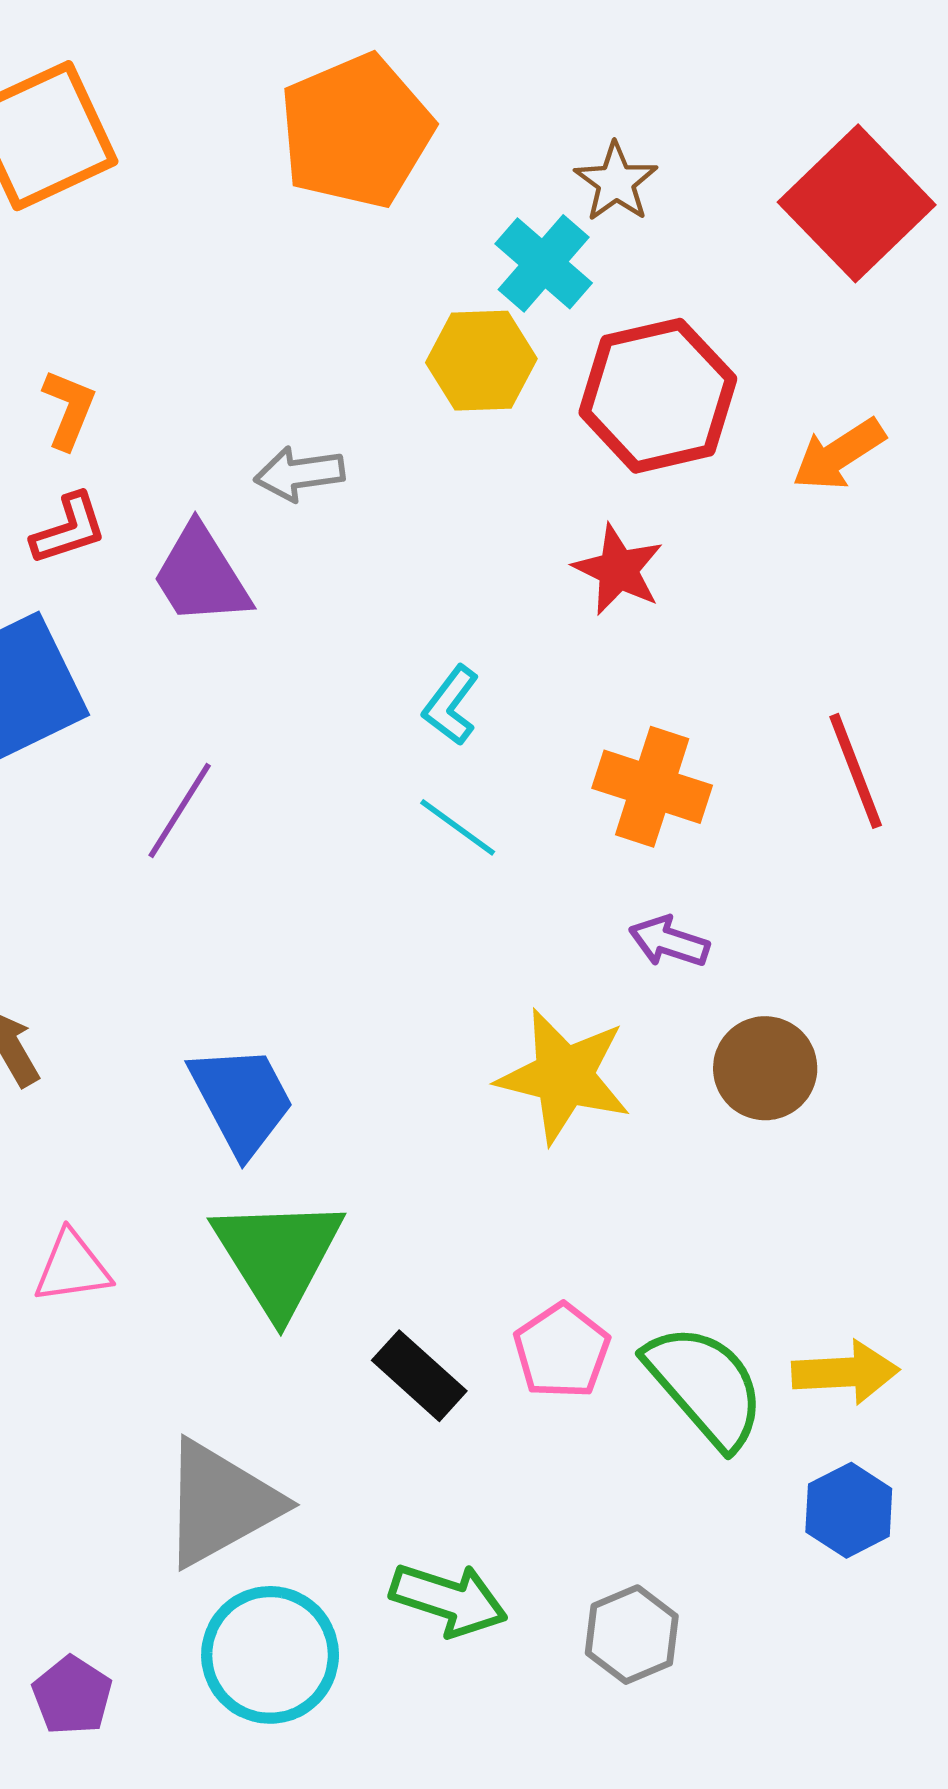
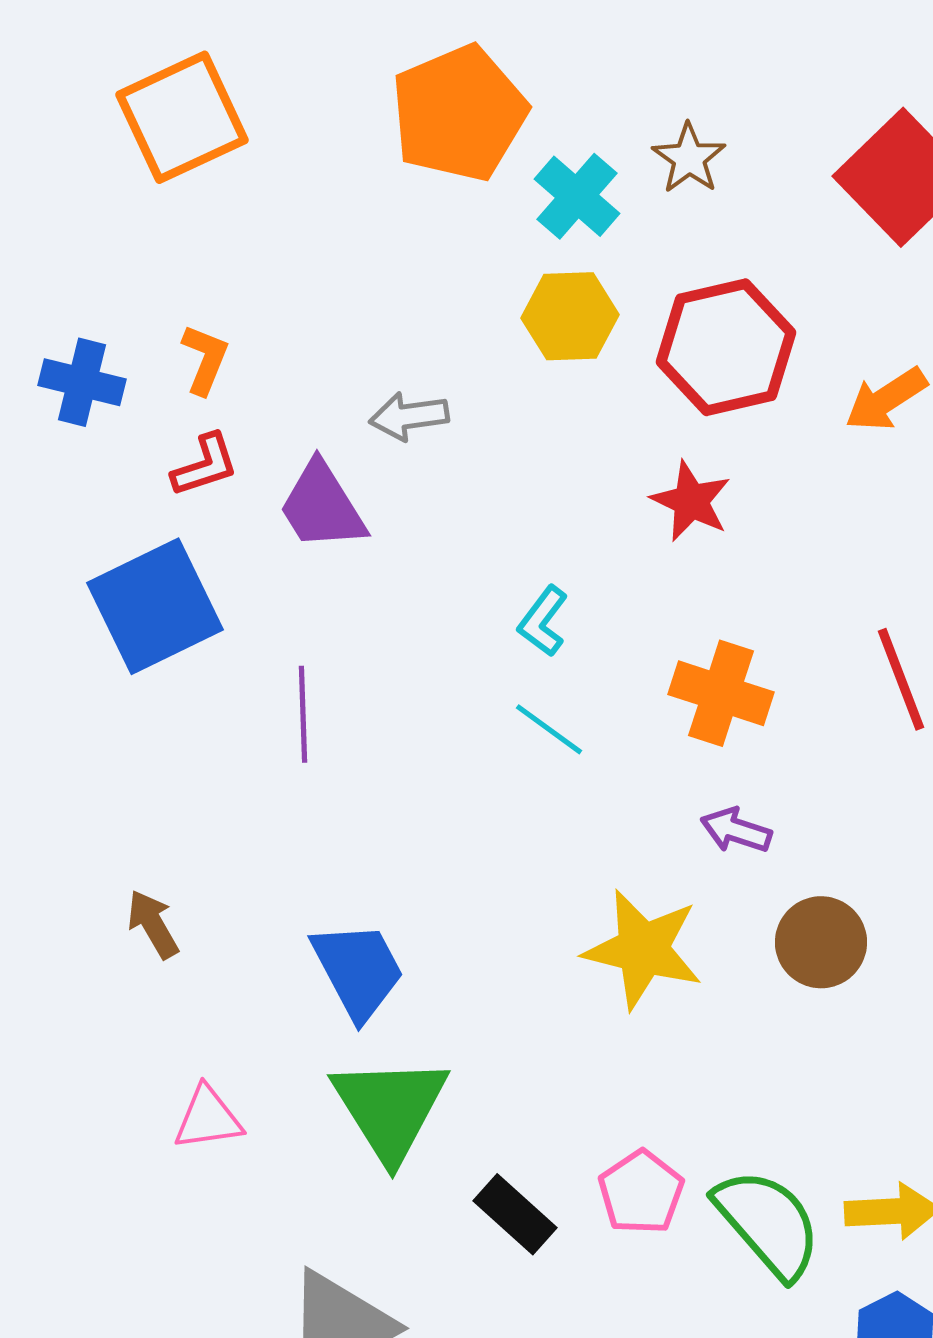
cyan cross: (544, 263) -> (577, 196), moved
purple line: (180, 810) -> (303, 714), turned -34

